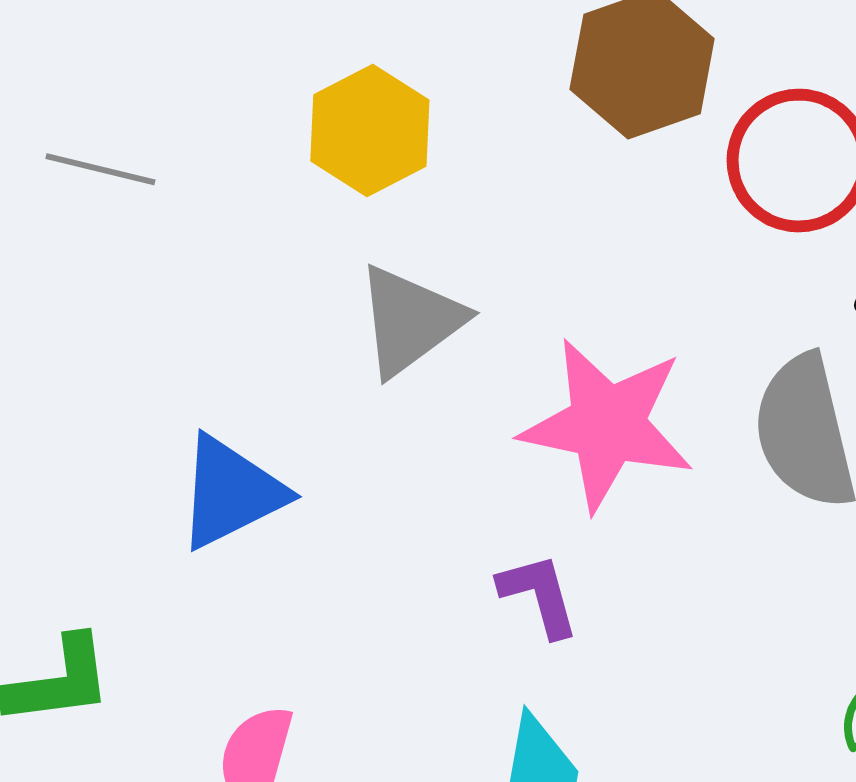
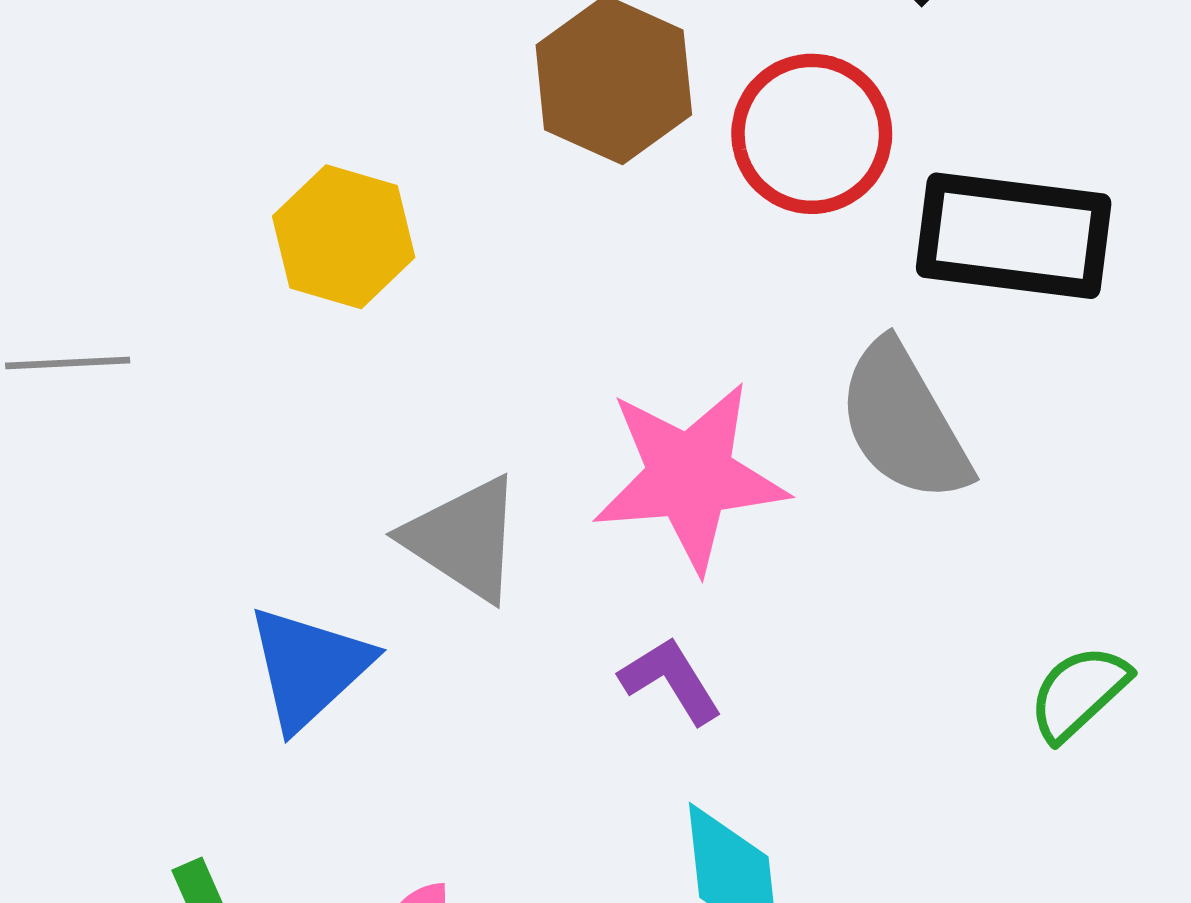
gray triangle: (410, 321) -> (464, 539), moved, turned -34

